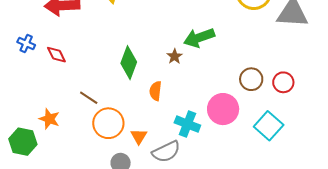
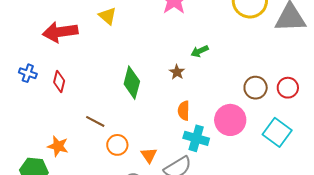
green arrow: (199, 38) -> (200, 51), size x0.6
red diamond: (56, 55) -> (59, 81), turned 45
orange semicircle: (156, 91) -> (184, 111), moved
orange circle: (108, 123) -> (117, 145), size x0.7

